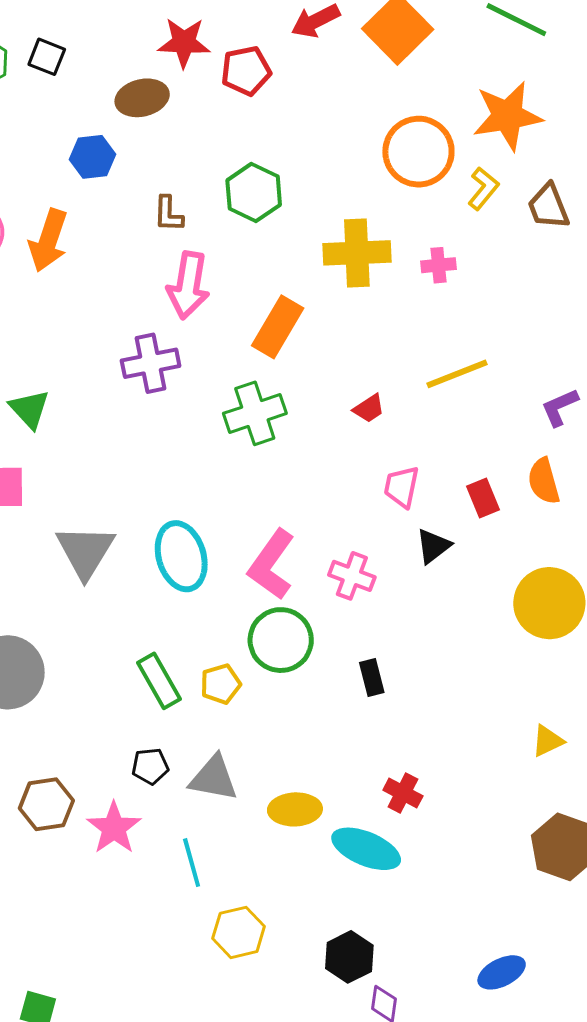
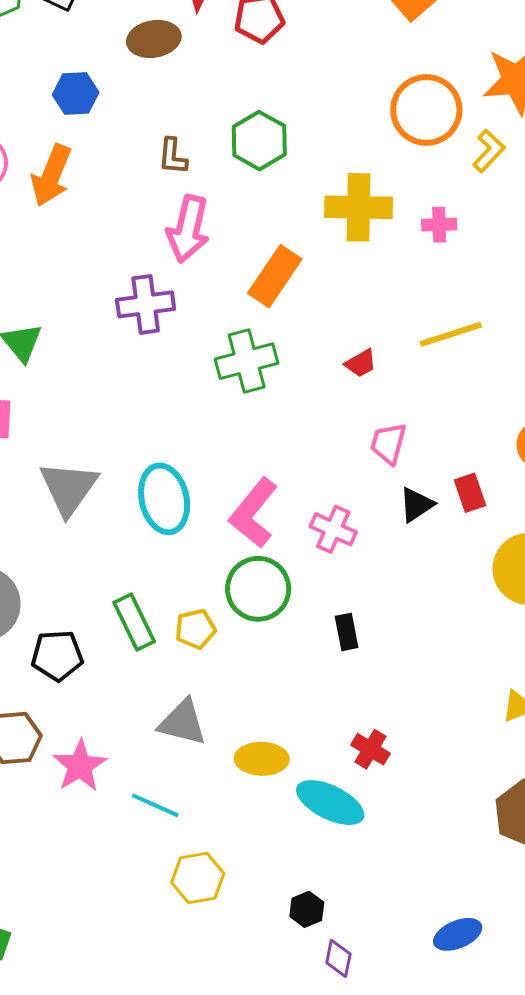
blue hexagon: (93, 157) -> (76, 94), moved
red rectangle: (483, 498) -> (470, 493), moved
black pentagon: (150, 766) -> (57, 656), moved, size x1.4
cyan line: (192, 863) -> (155, 805), turned -54
black hexagon: (349, 957) -> (307, 909), size x0.7

